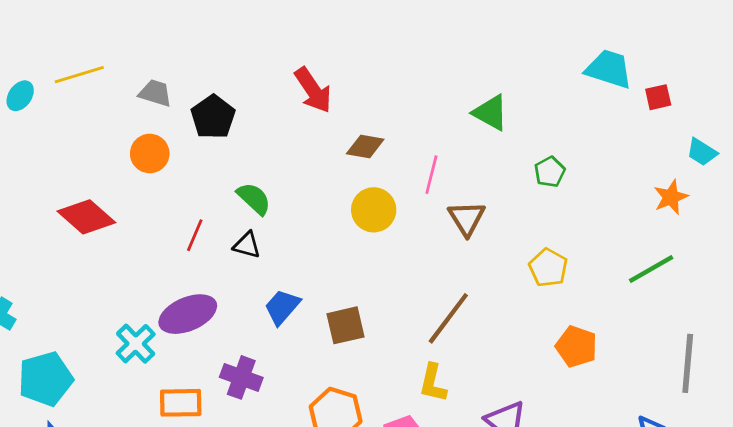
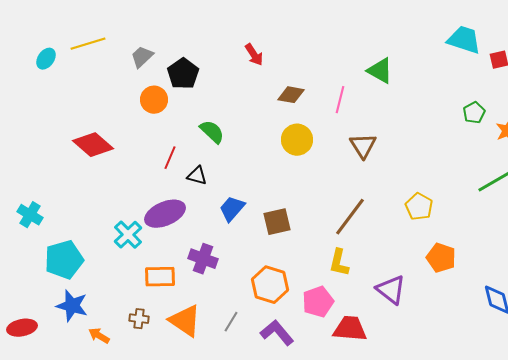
red arrow: (313, 90) -> (254, 55), size x0.7
gray trapezoid: (155, 93) -> (142, 57), turned -60
orange circle: (150, 154) -> (154, 100), moved
green pentagon: (550, 172) -> (474, 113), moved
pink line: (431, 175) -> (340, 100), moved
black triangle: (247, 245) -> (197, 176), moved
yellow pentagon: (548, 268) -> (419, 207), moved
orange pentagon: (576, 346) -> (441, 258), moved

